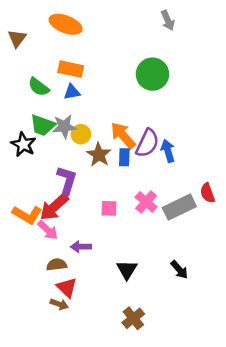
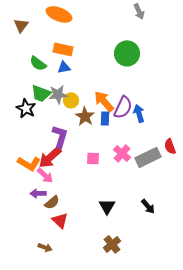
purple arrow: (81, 247) -> (38, 193), moved
brown semicircle: (57, 265) -> (52, 202), turned 147
brown arrow: (59, 304) -> (45, 247), moved

